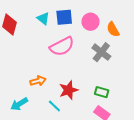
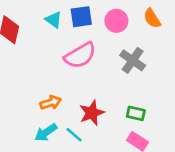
orange semicircle: (113, 29) -> (152, 18), moved
cyan arrow: (19, 104) -> (46, 132), moved

